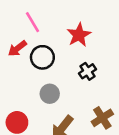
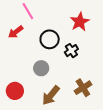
red star: (79, 35) -> (80, 22), moved
black circle: (42, 57) -> (50, 39), moved

